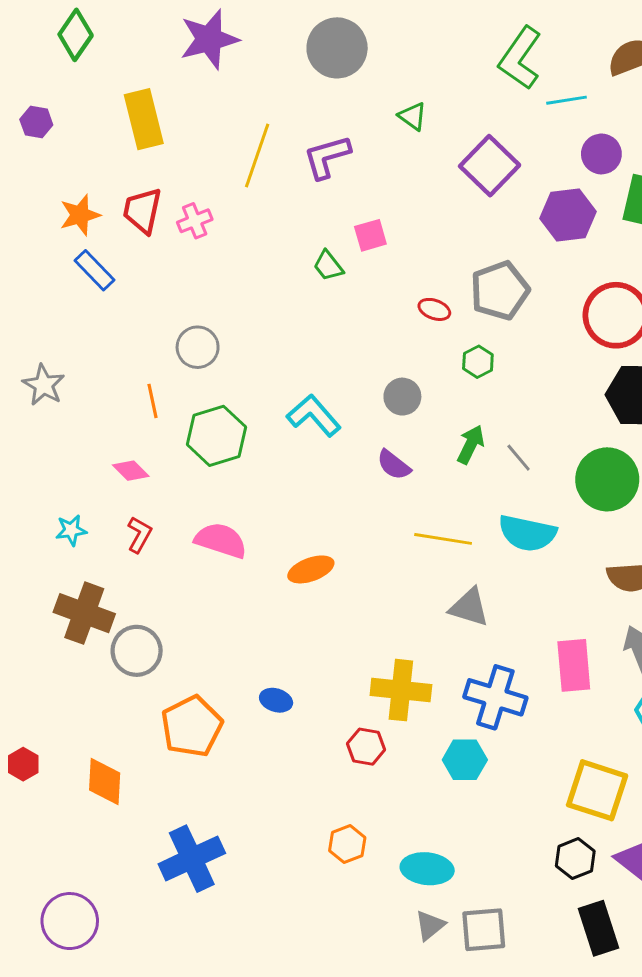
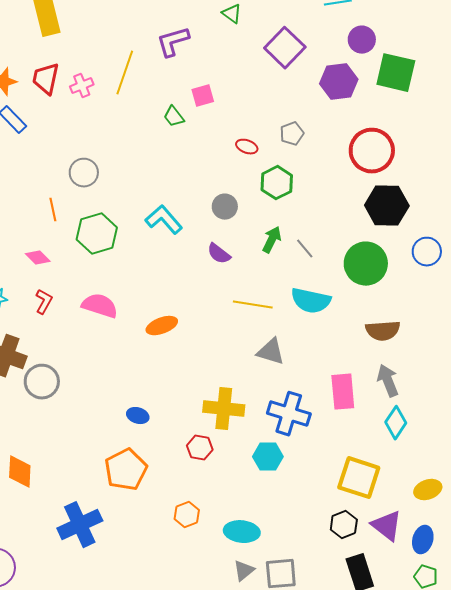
yellow line: (257, 155) -> (125, 73), moved
gray pentagon: (500, 291) -> (292, 134), size x0.6
green hexagon: (478, 362) -> (277, 183), size x1.5
orange pentagon: (192, 726) -> (126, 470), moved

